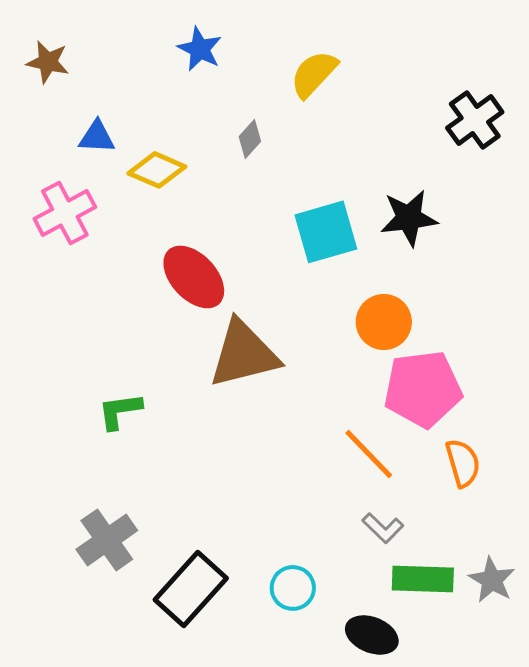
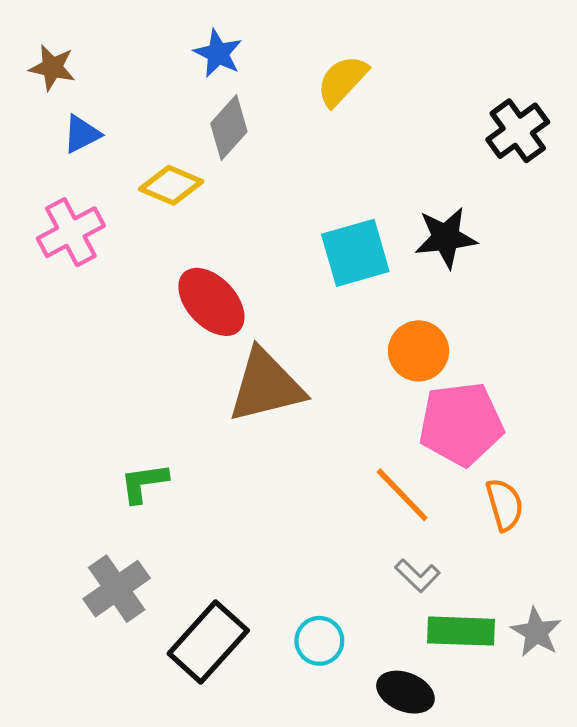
blue triangle: (97, 137) -> (82, 134), moved, turned -30
gray diamond: (250, 139) -> (229, 128), moved, size x1.5
green L-shape: (120, 411) -> (144, 483), moved

